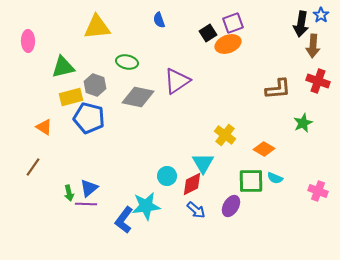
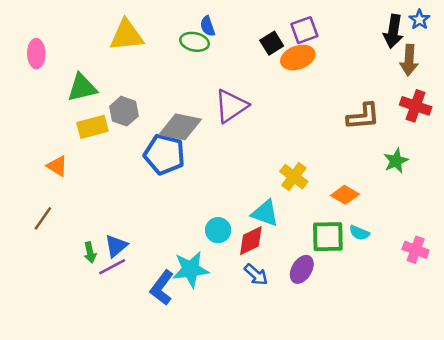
green ellipse: (127, 62) -> (195, 42), moved
blue pentagon: (89, 118) -> (164, 154), moved
cyan triangle: (203, 163) -> (265, 213), turned -40
purple line: (86, 204) -> (112, 267), turned -30

